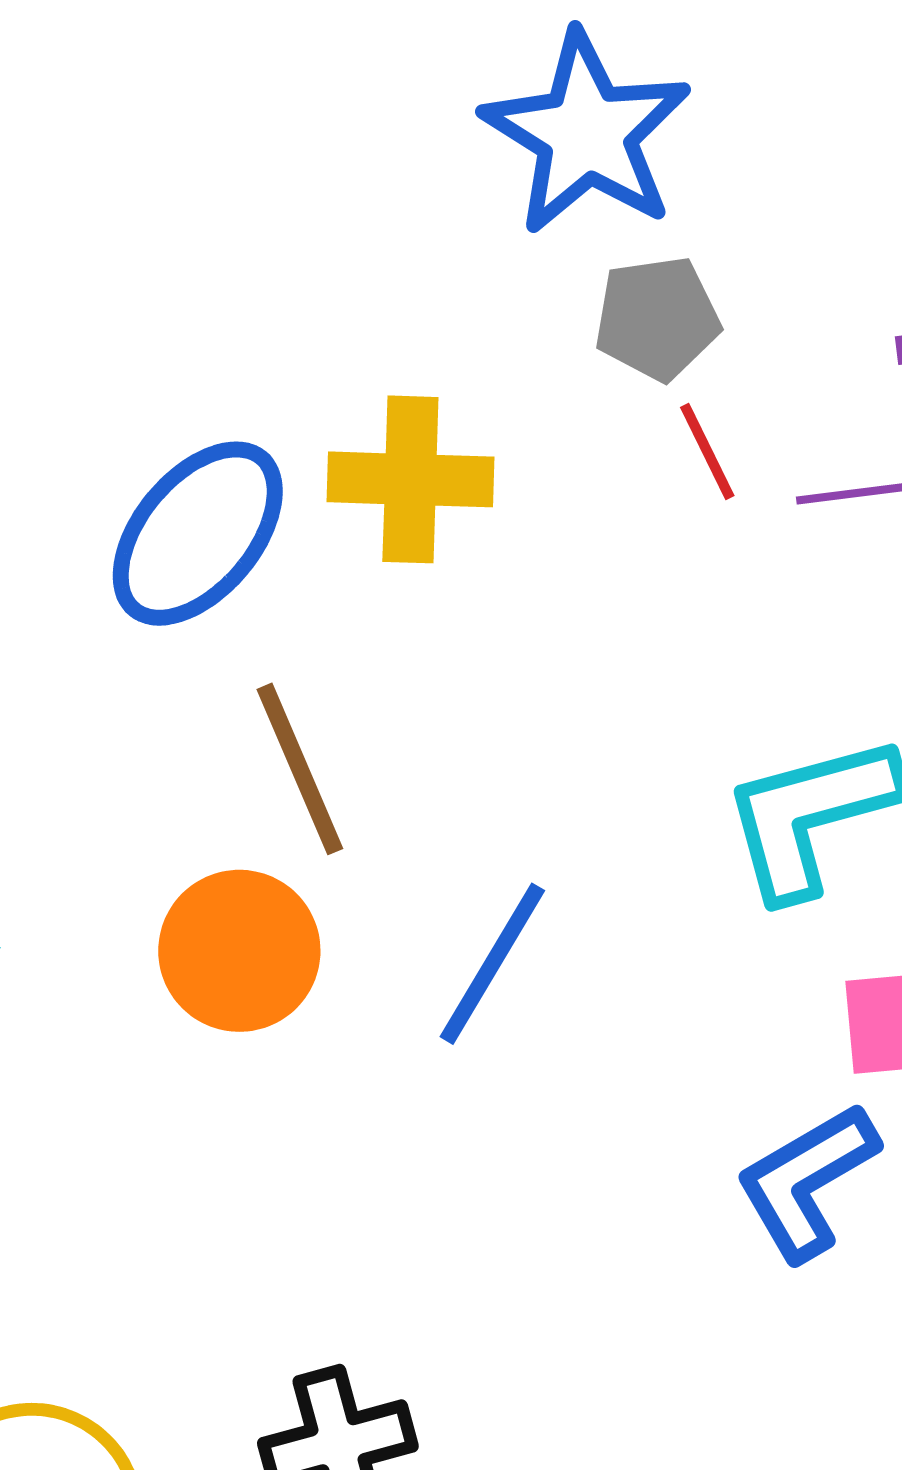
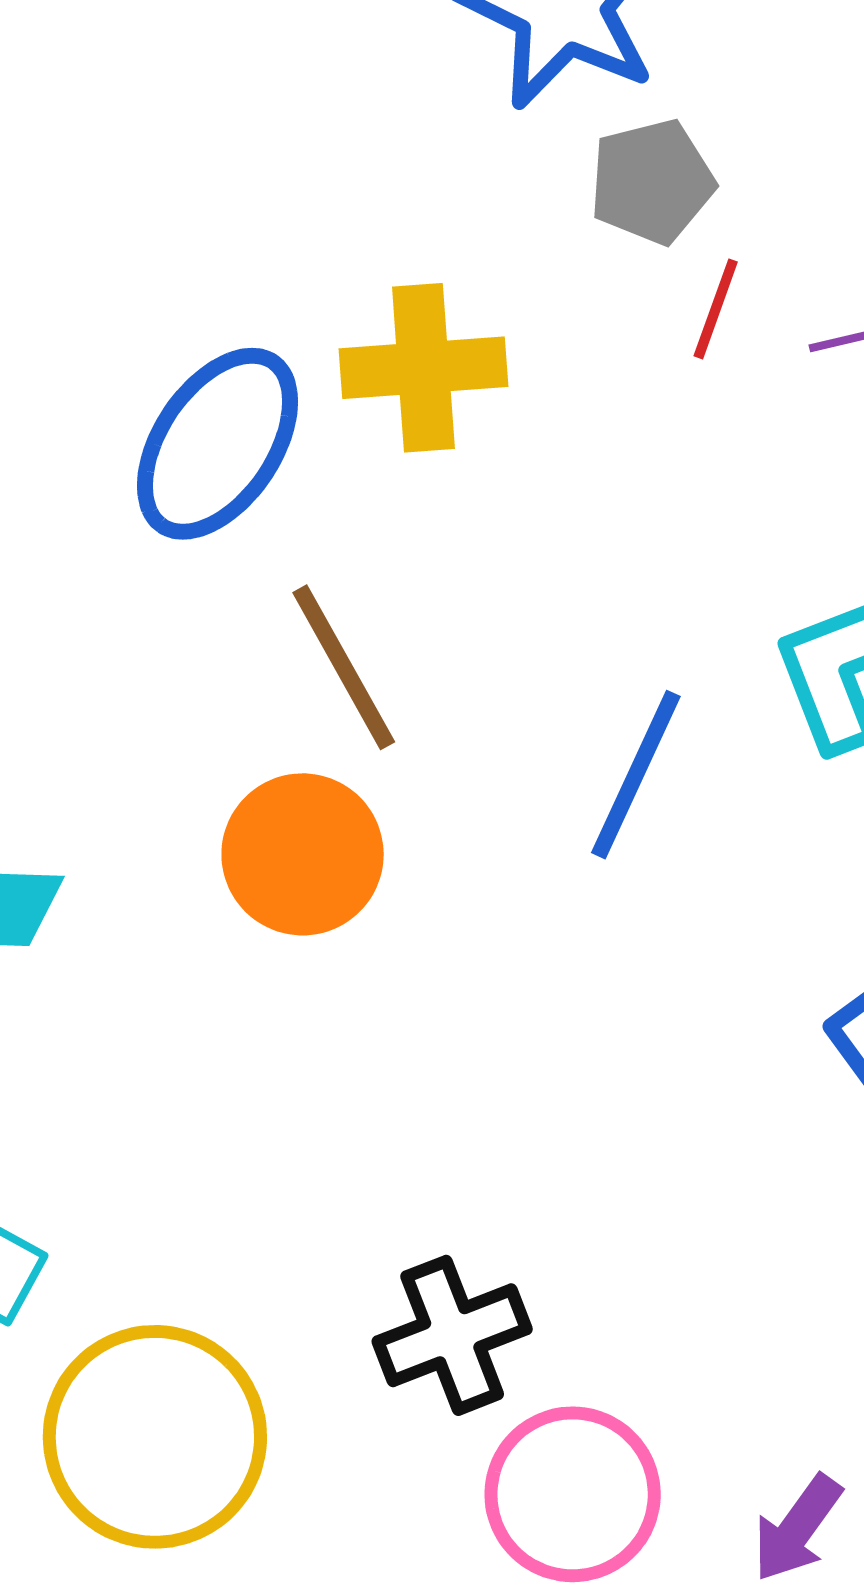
red line: (707, 452) -> (716, 309), turned 52
blue line: (492, 964) -> (636, 775), moved

